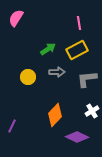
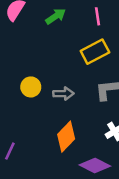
green arrow: (48, 49) -> (56, 16), moved
gray arrow: (57, 72) -> (63, 94), moved

